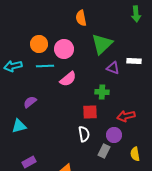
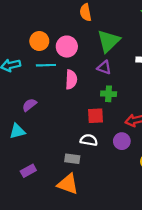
purple triangle: (113, 68) -> (104, 67), moved
pink semicircle: (68, 79) -> (71, 80), turned -48
white semicircle: (84, 134) -> (89, 140), turned -70
gray rectangle: (104, 151) -> (72, 159), moved, turned 72

